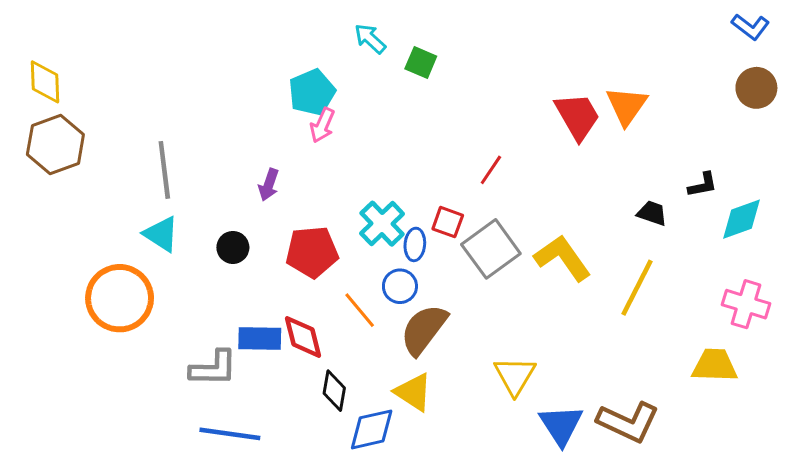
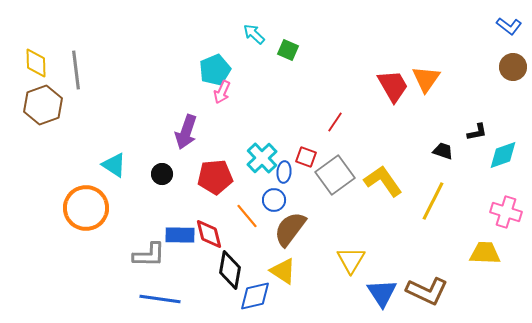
gray line: (164, 170) -> (76, 70), moved
purple arrow: (269, 185) -> (186, 132), size x1.6
black diamond: (334, 391) -> (230, 270), size x1.4

